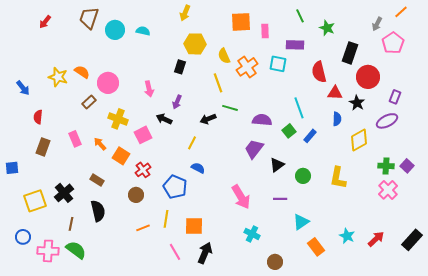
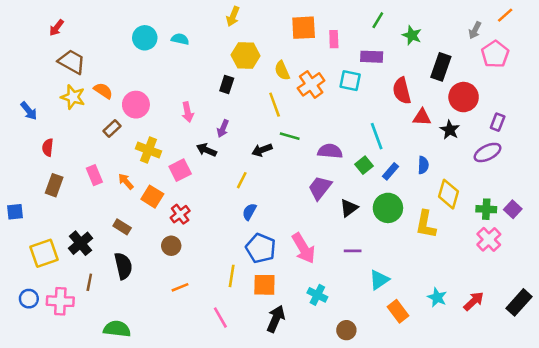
green line: (300, 16) -> (378, 20), turned 56
brown trapezoid: (89, 18) -> (72, 62), moved, turned 100
blue semicircle: (337, 119) -> (423, 165), moved
yellow diamond: (359, 140) -> (448, 194), moved, turned -45
blue semicircle: (198, 168) -> (249, 212), turned -88
green circle: (303, 176) -> (388, 208), moved, size x1.5
blue pentagon: (175, 187) -> (261, 248), moved
yellow line: (166, 219) -> (232, 276), moved
orange square: (194, 226) -> (264, 285), moved
green semicircle: (76, 250) -> (117, 329), moved, turned -30
pink cross: (48, 251) -> (60, 301), moved
black arrow: (205, 253) -> (276, 319), moved

